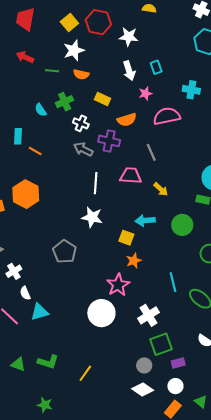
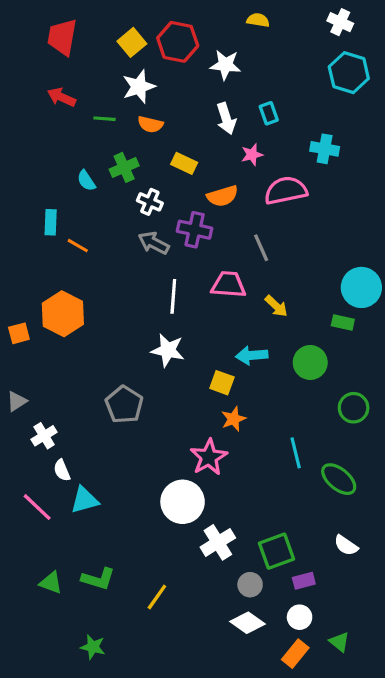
white cross: (149, 315) -> (218, 542), moved

